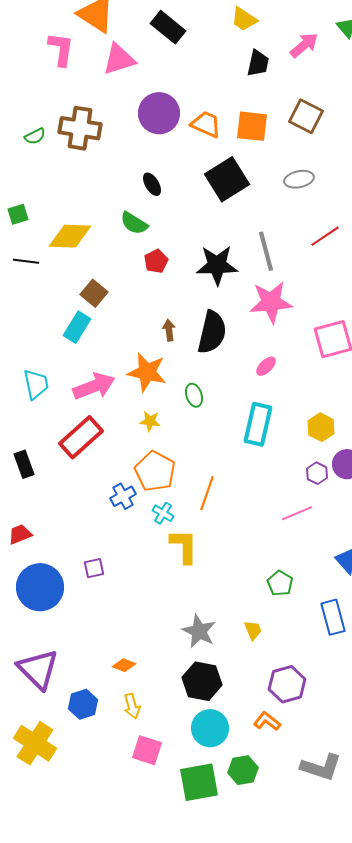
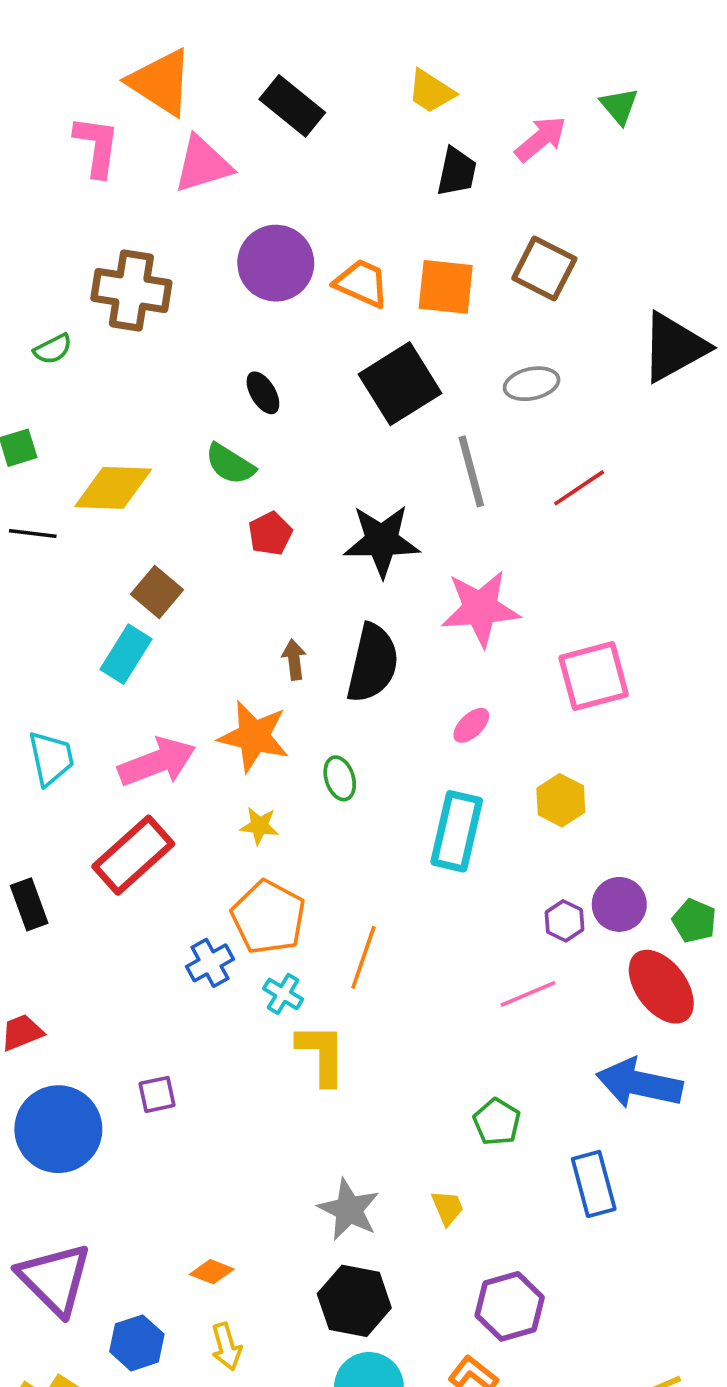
green semicircle: (35, 136) -> (53, 349), moved
gray line: (266, 251) -> (471, 471), moved
yellow hexagon: (321, 427) -> (561, 800), moved

